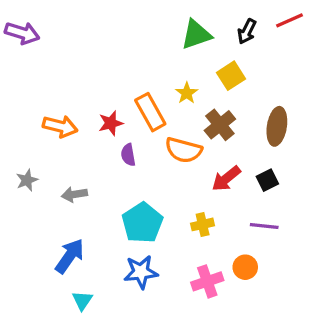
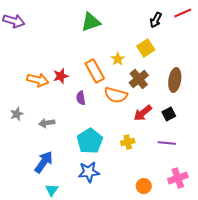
green triangle: (196, 35) -> (91, 22), moved
red star: (111, 123) -> (61, 76), moved
orange circle: (245, 267) -> (144, 186), moved
pink cross: (207, 281) -> (178, 178), moved

